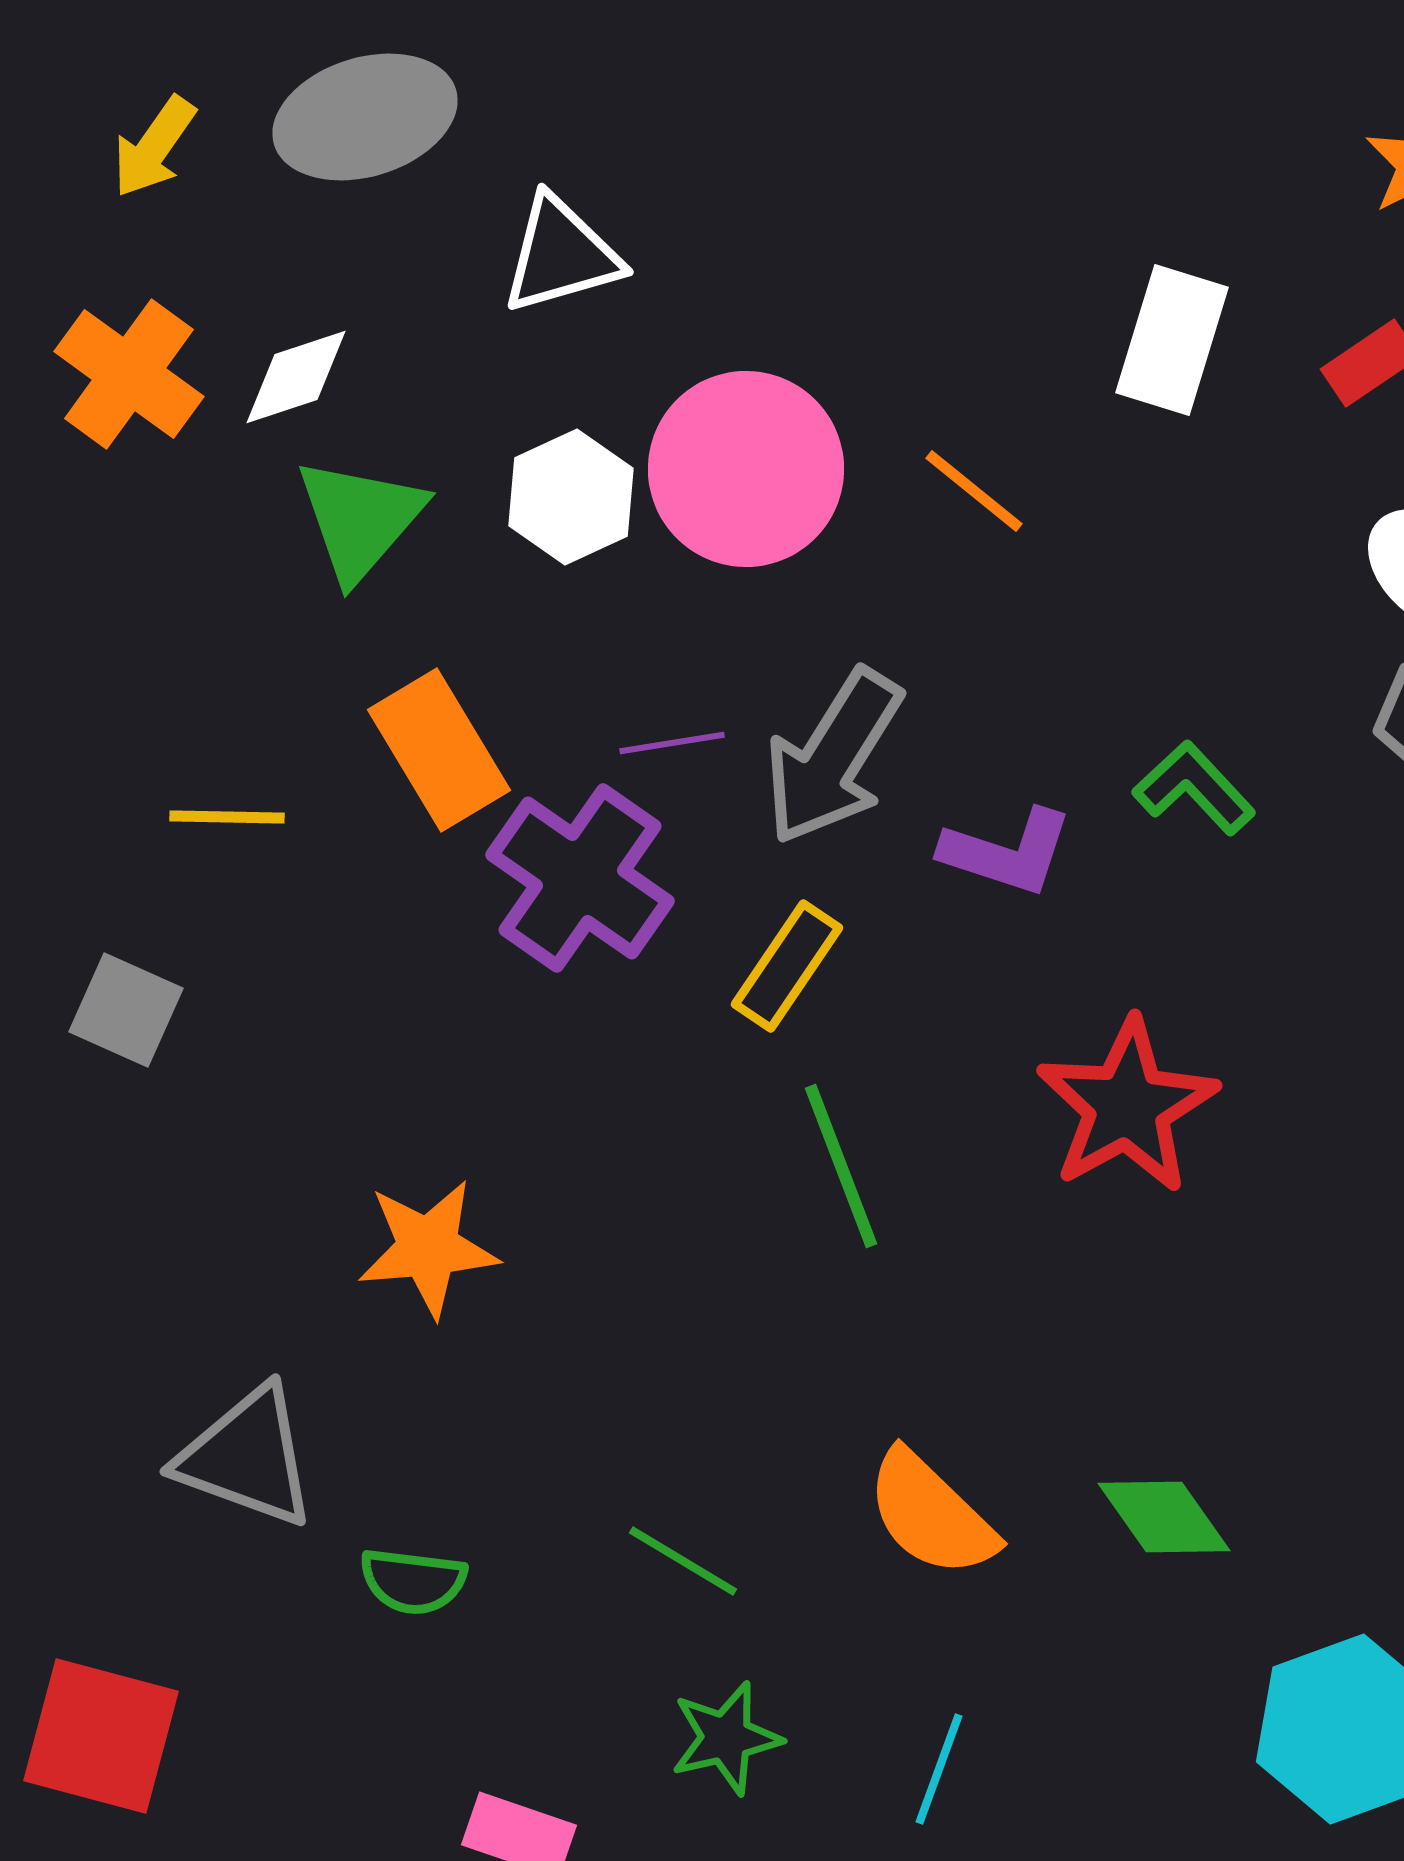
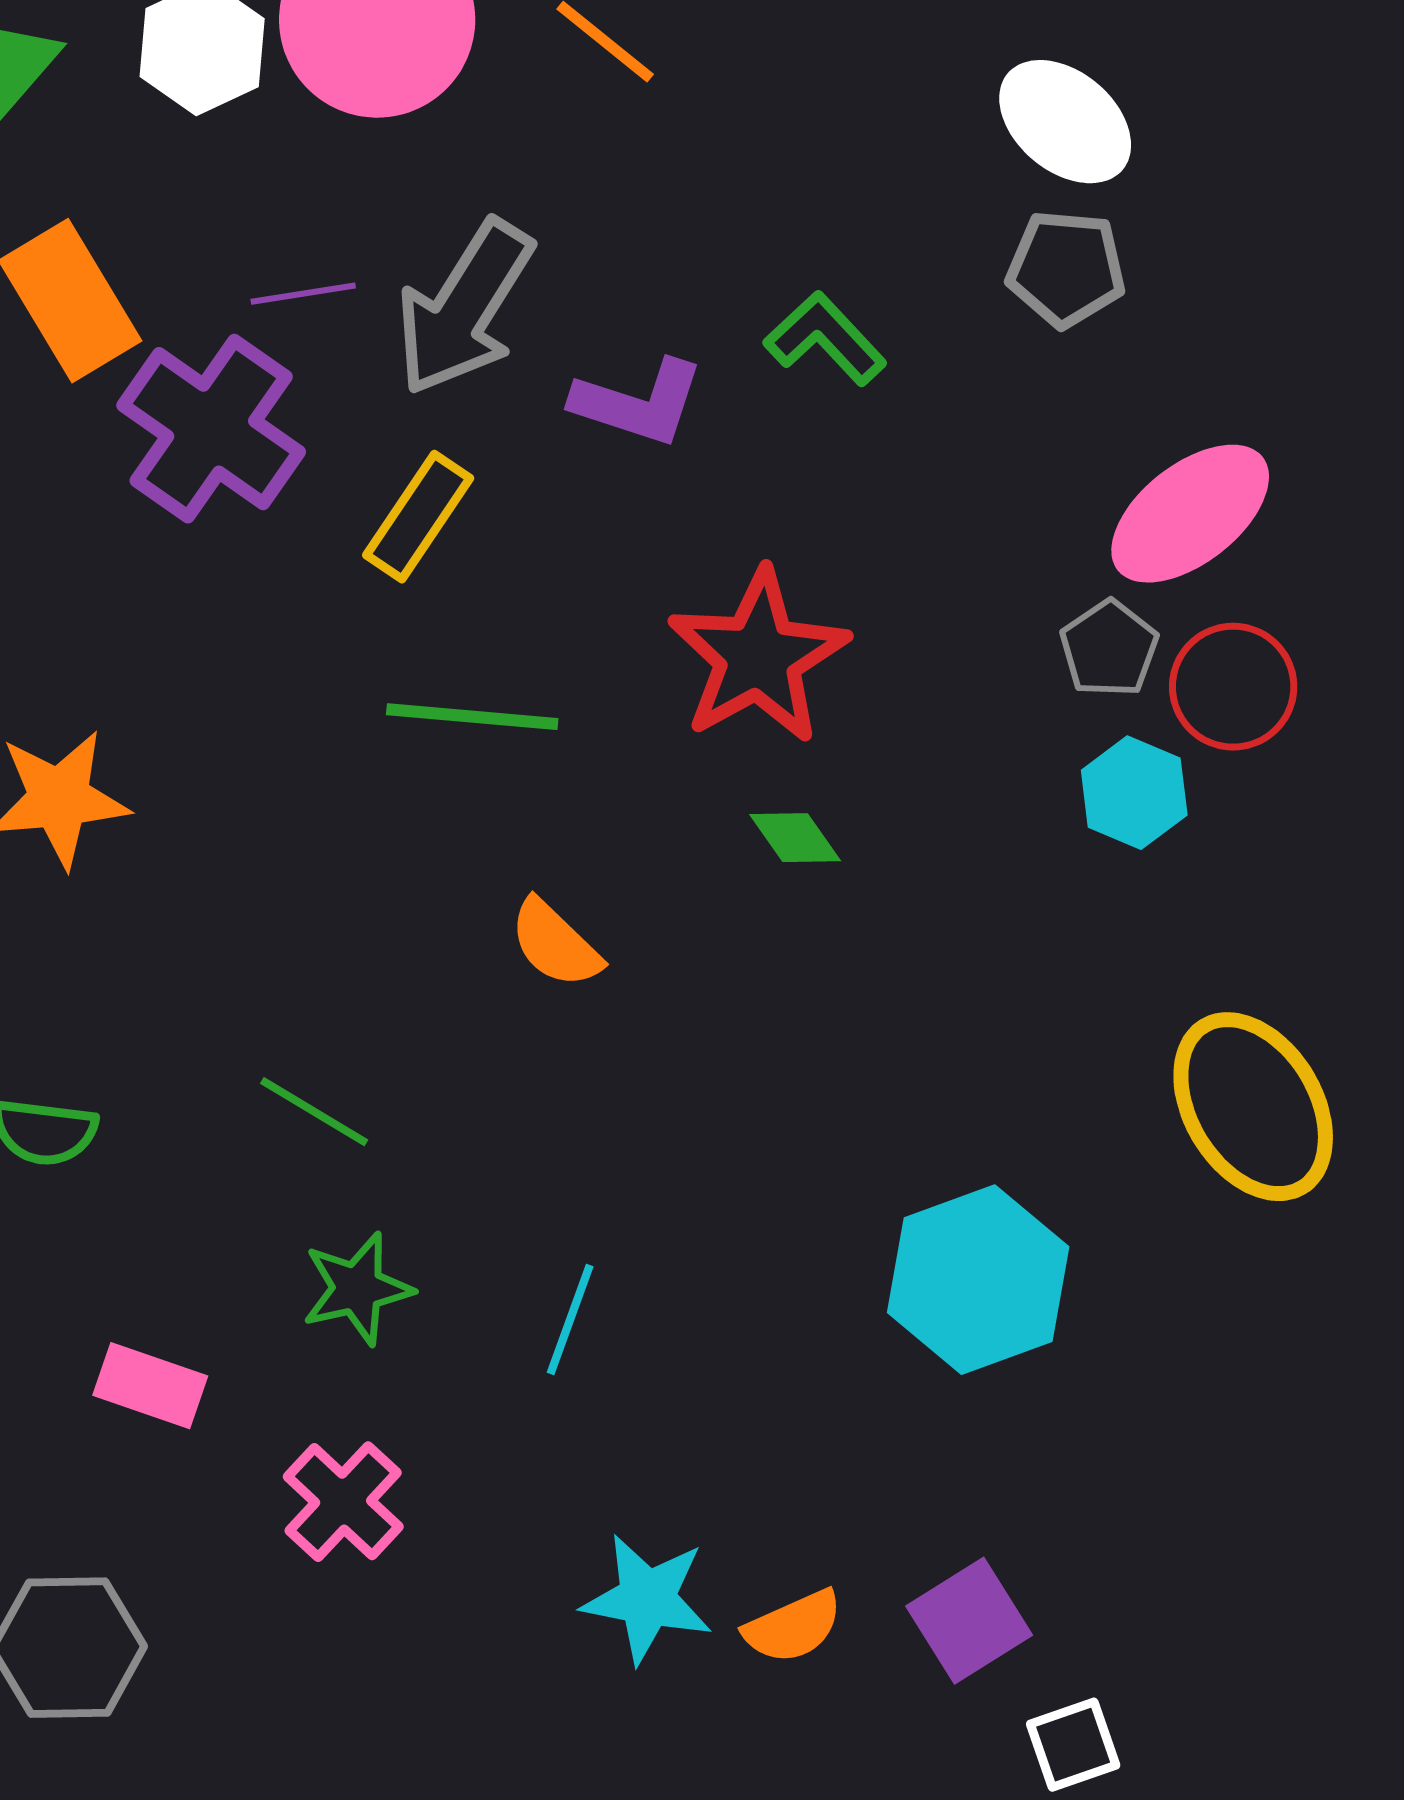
green line: (841, 1166) -> (472, 717), turned -64
orange semicircle: (931, 1514) -> (555, 944), moved, size x0.7
green diamond: (1164, 1517) -> (795, 838), moved, size x0.7

